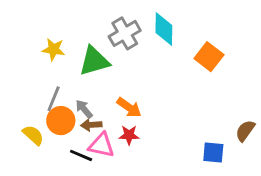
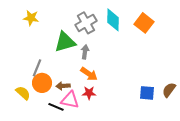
yellow star: (54, 49) -> (31, 18), moved
orange square: (209, 57) -> (144, 23), moved
gray arrow: (84, 109) -> (85, 52), moved, turned 48
blue square: (213, 153) -> (147, 93), moved

